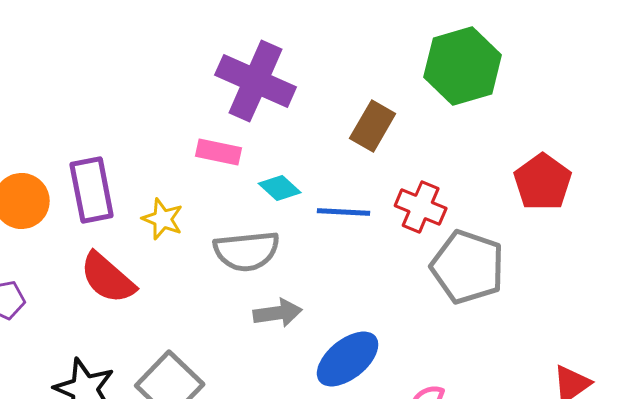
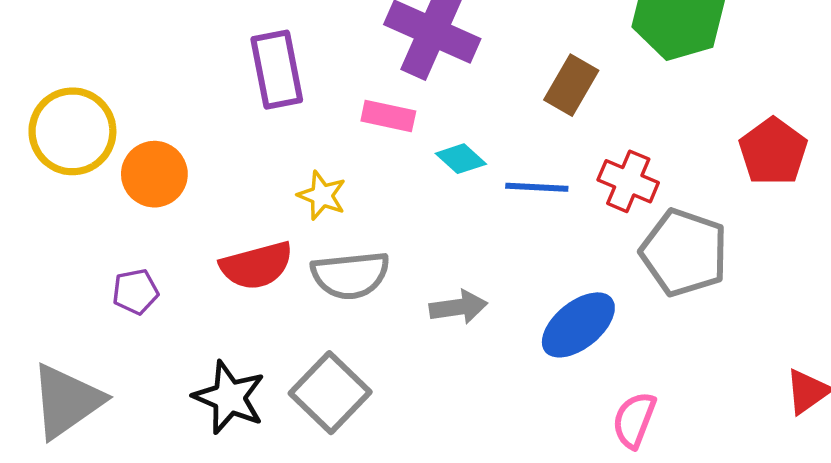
purple rectangle: (92, 190) -> (277, 70), moved
gray semicircle: (247, 251) -> (350, 275), moved
red semicircle: (108, 278) -> (257, 266), turned -56
blue ellipse: (348, 359) -> (578, 325), moved

